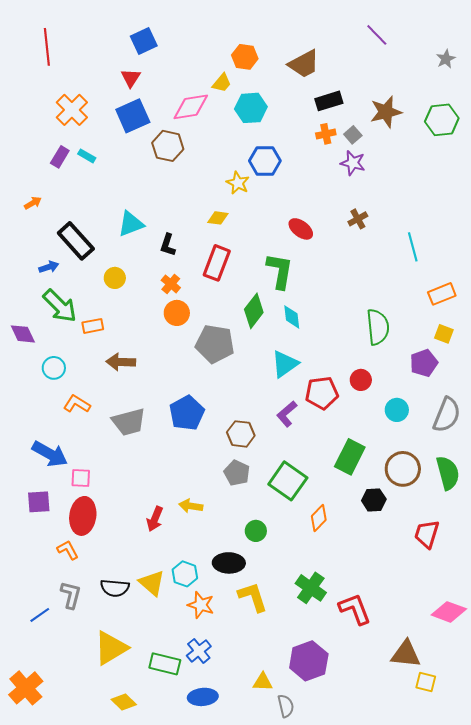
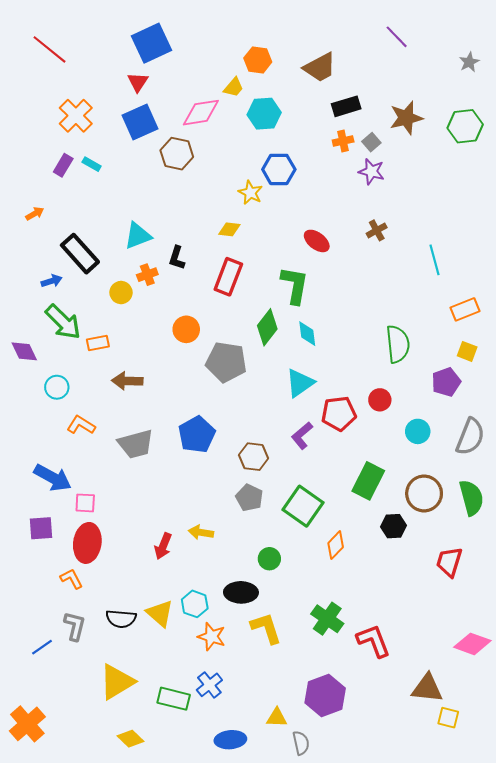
blue square: (144, 41) -> (152, 43), size x1.4
red line: (47, 47) -> (49, 49), turned -45
orange cross: (171, 284) -> (147, 275), moved, turned 30
blue ellipse: (203, 697) -> (230, 740), moved

